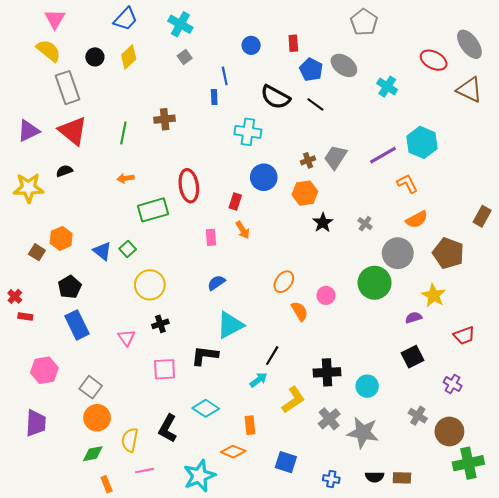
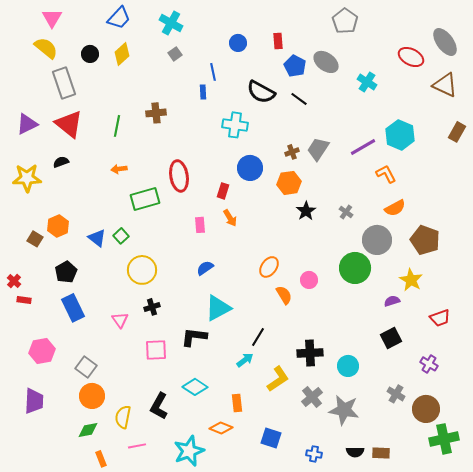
brown rectangle: (482, 216) -> (457, 132), moved

